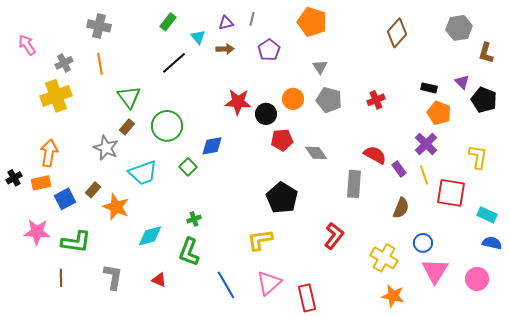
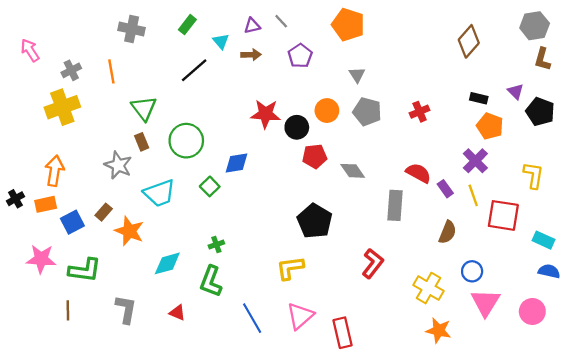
gray line: (252, 19) -> (281, 21), turned -56
gray cross: (99, 26) -> (132, 29), moved
gray hexagon: (459, 28) -> (535, 26), moved
brown diamond: (397, 33) -> (469, 41), moved
brown rectangle: (127, 127) -> (142, 142), turned -63

